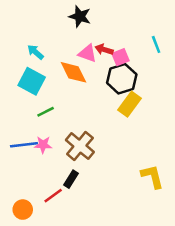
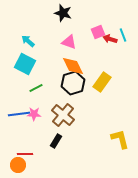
red arrow: (104, 49) -> (110, 39), moved
pink square: (121, 57) -> (98, 32), moved
orange diamond: (74, 72) -> (73, 66), moved
black hexagon: (122, 79) -> (73, 83), moved
red line: (53, 196) -> (25, 154), moved, turned 35

